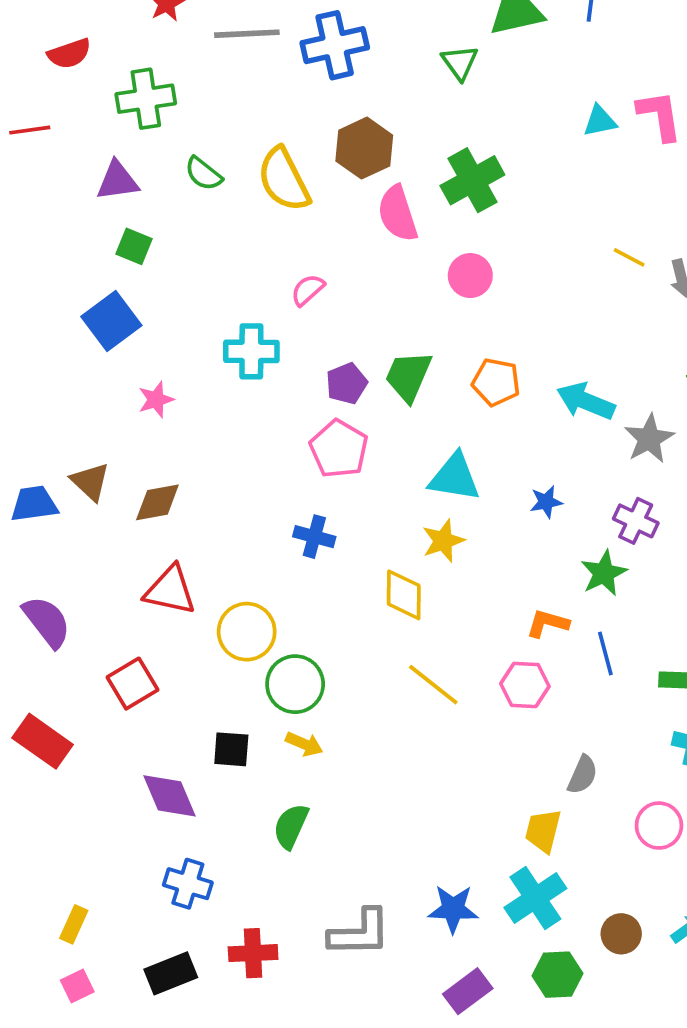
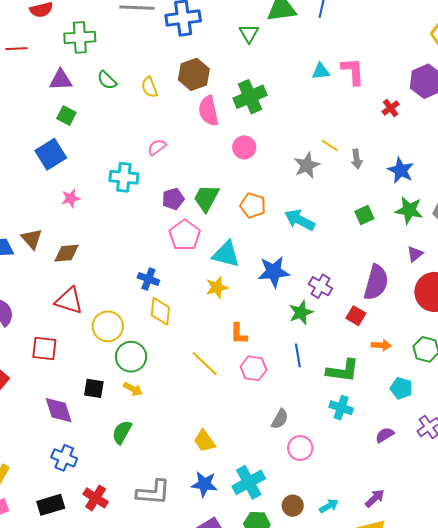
yellow semicircle: (284, 180) -> (149, 87), size x0.6
gray star: (649, 439) -> (307, 165), moved
pink pentagon: (339, 449) -> (185, 235), moved
blue star: (546, 502) -> (274, 272), size x1.8
yellow diamond: (404, 595) -> (160, 311), moved
orange L-shape: (548, 623) -> (239, 334), moved, turned -110
red square: (133, 684) -> (44, 349), turned 32
pink circle: (659, 826) -> (300, 448), moved
yellow trapezoid: (543, 831) -> (204, 441), moved, turned -55
red cross: (253, 953) -> (96, 498), turned 30

